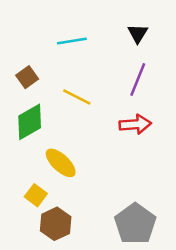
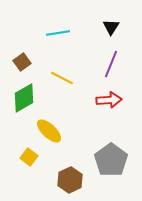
brown hexagon: (56, 224) -> (70, 180), moved
gray pentagon: (135, 224) -> (111, 160), moved

